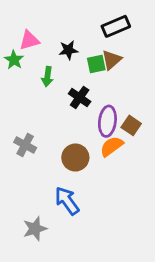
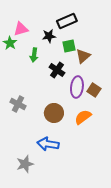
black rectangle: (116, 26) -> (67, 21), moved
brown triangle: (112, 60) -> (83, 56), moved
orange semicircle: (112, 146) -> (83, 117), moved
blue arrow: (67, 201) -> (48, 144), turned -45

